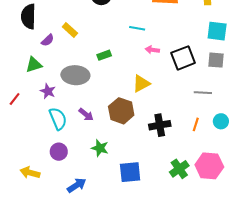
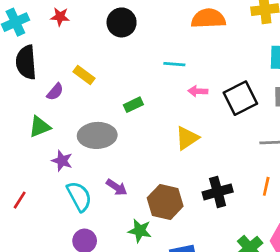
red line: (15, 99) -> (20, 200), moved
brown hexagon: (121, 111) -> (165, 202), moved

